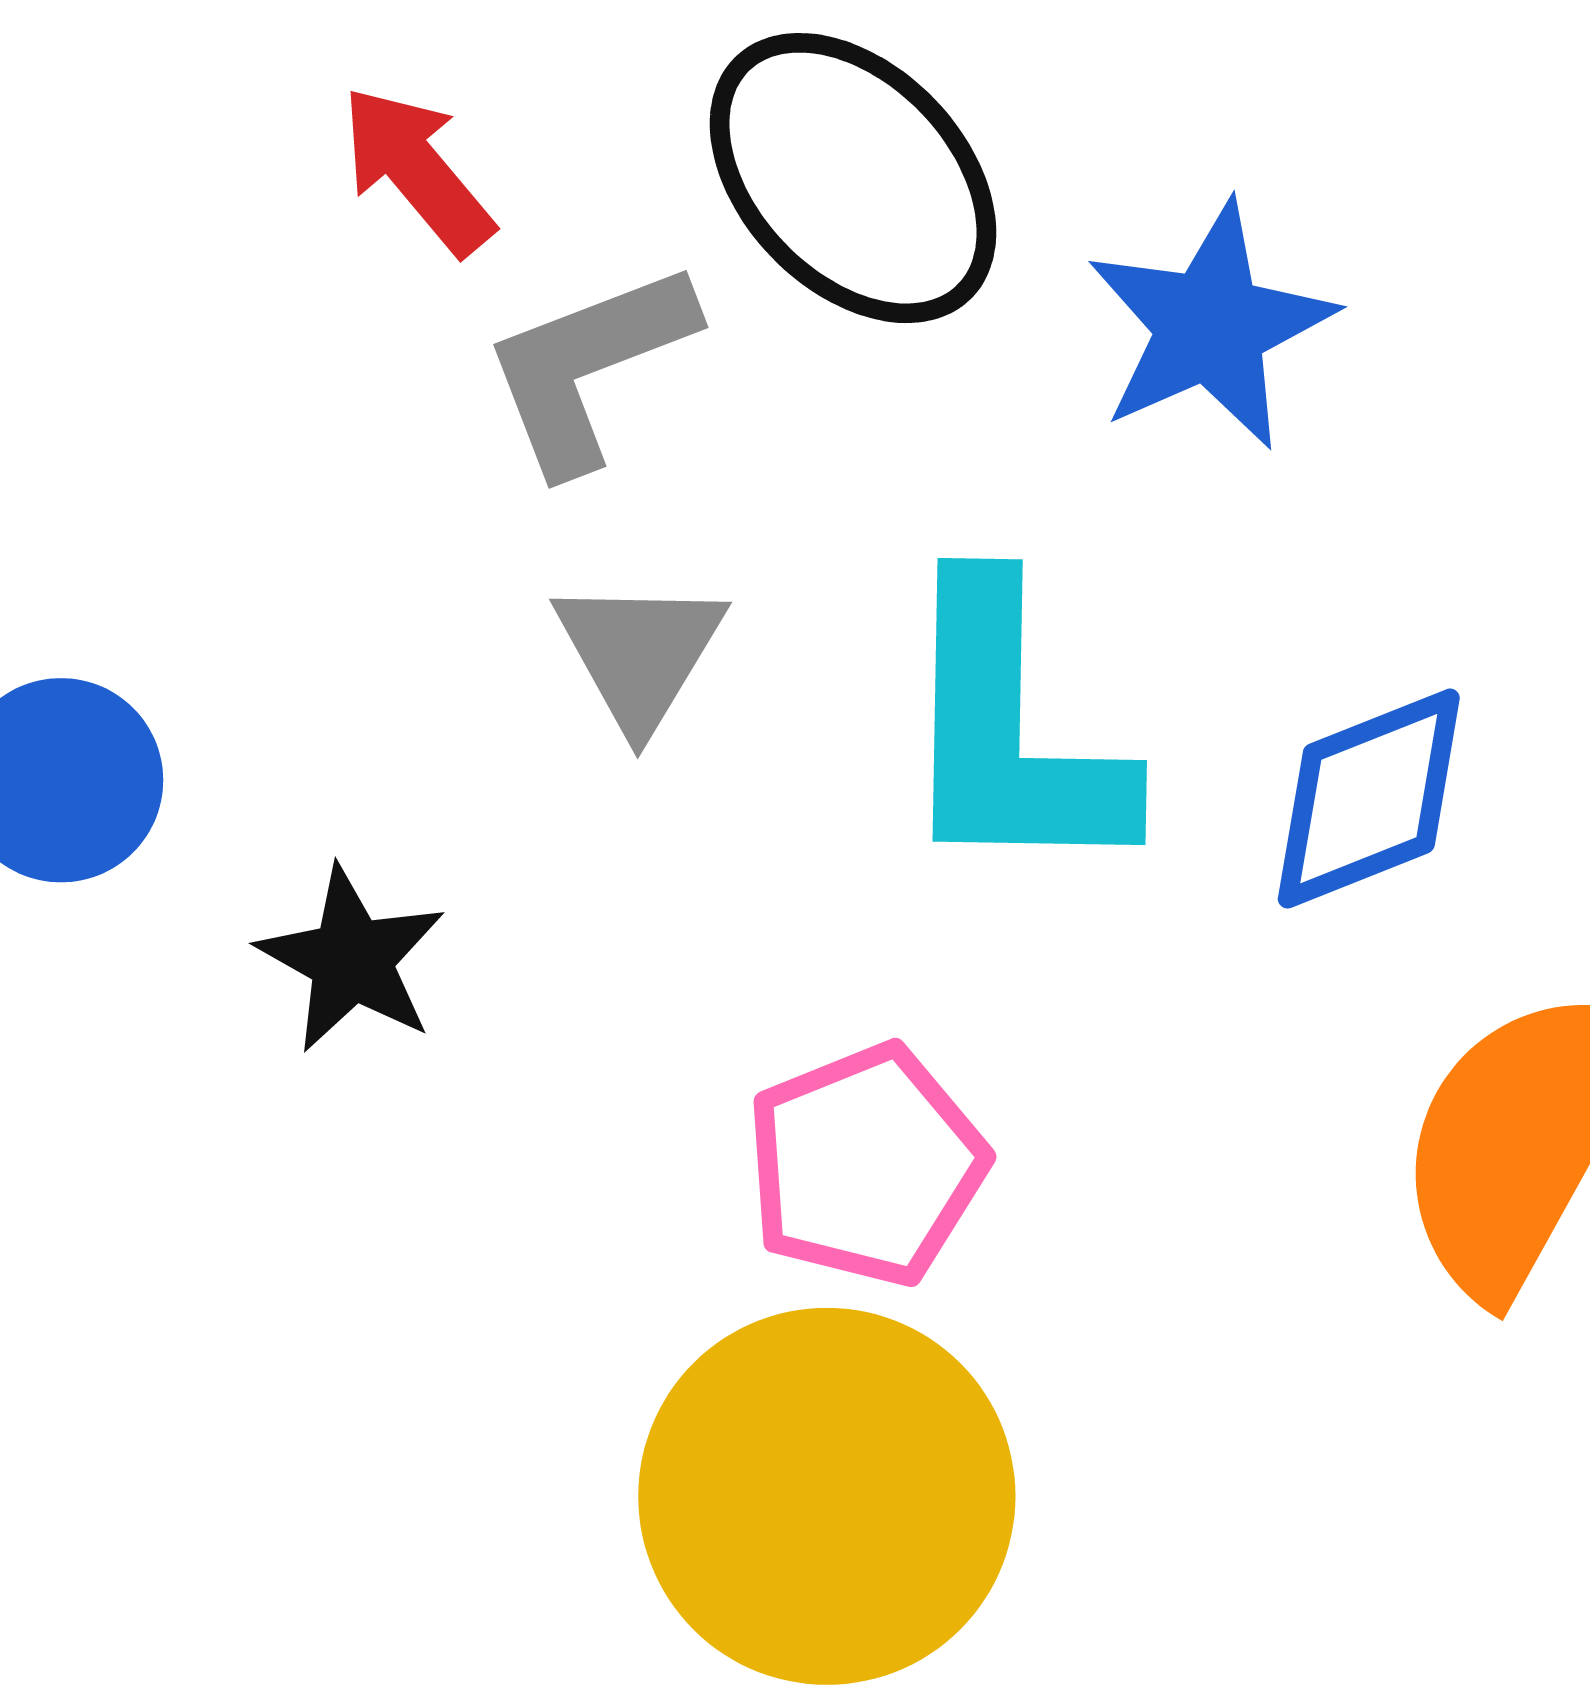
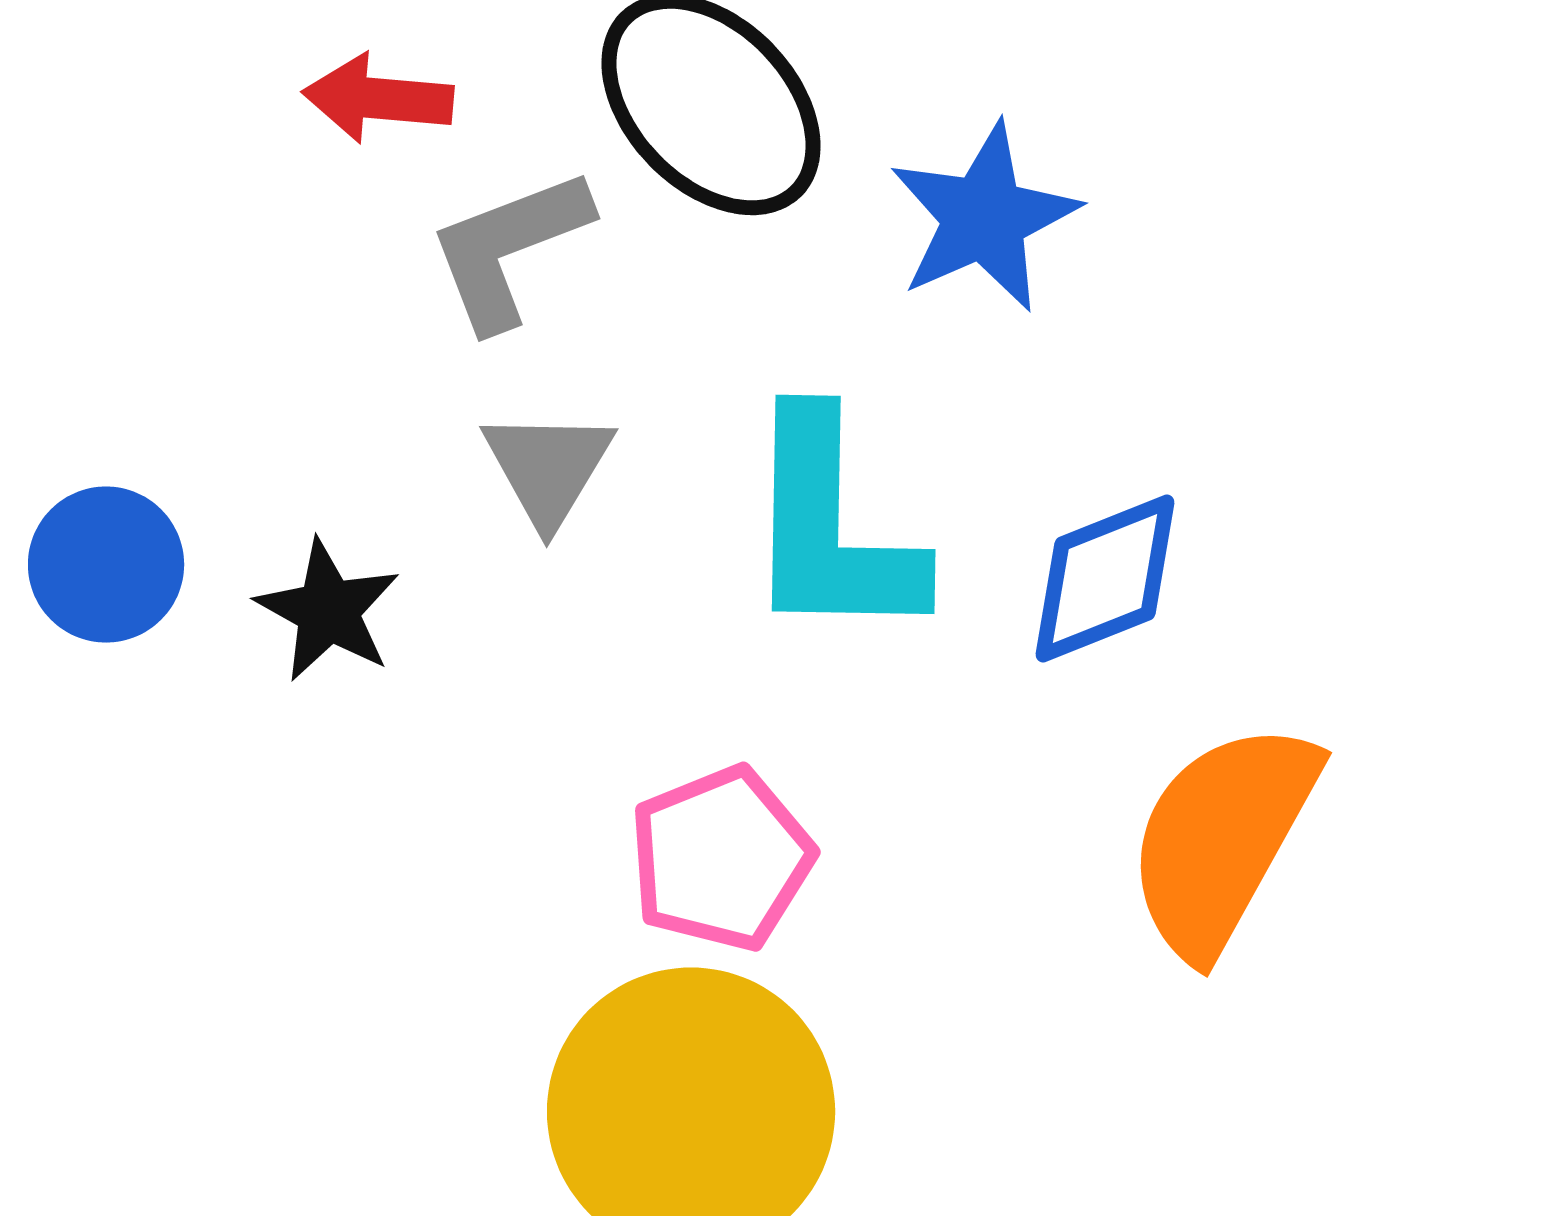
red arrow: (417, 170) -> (378, 99), turned -45
black star: (352, 960) -> (328, 611), moved

